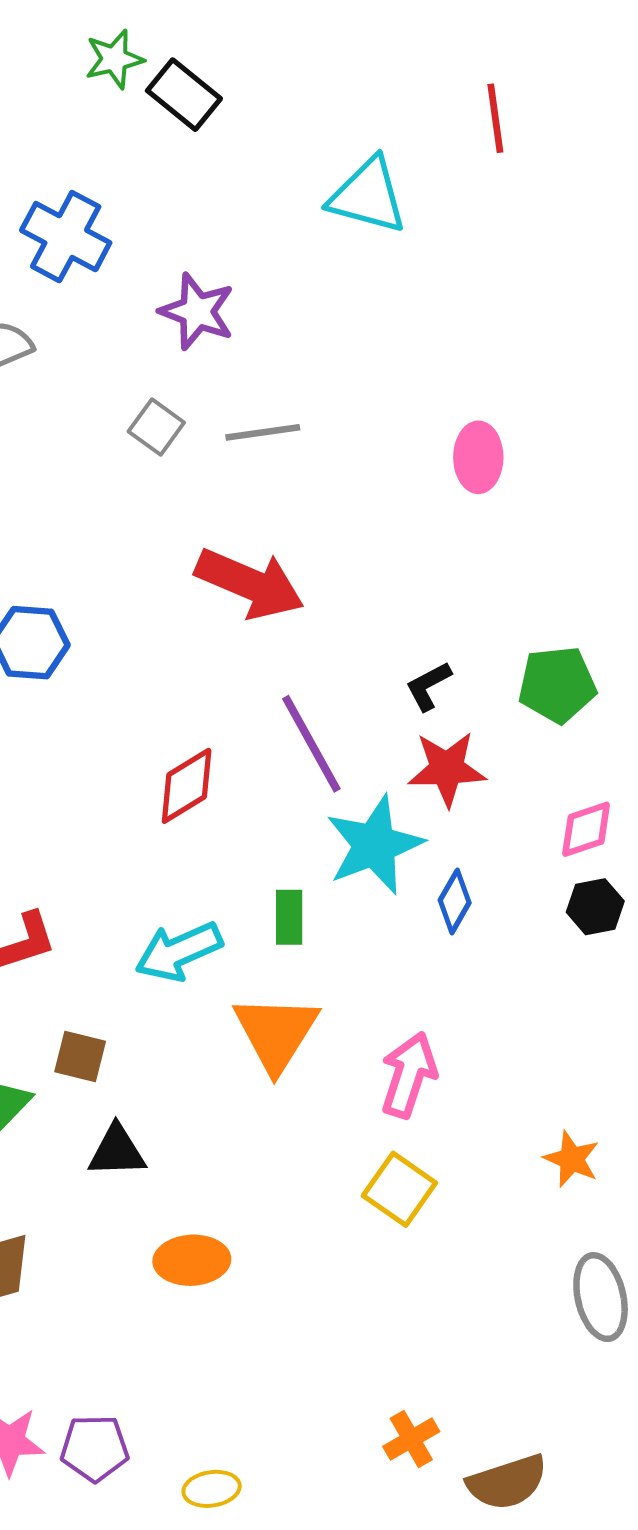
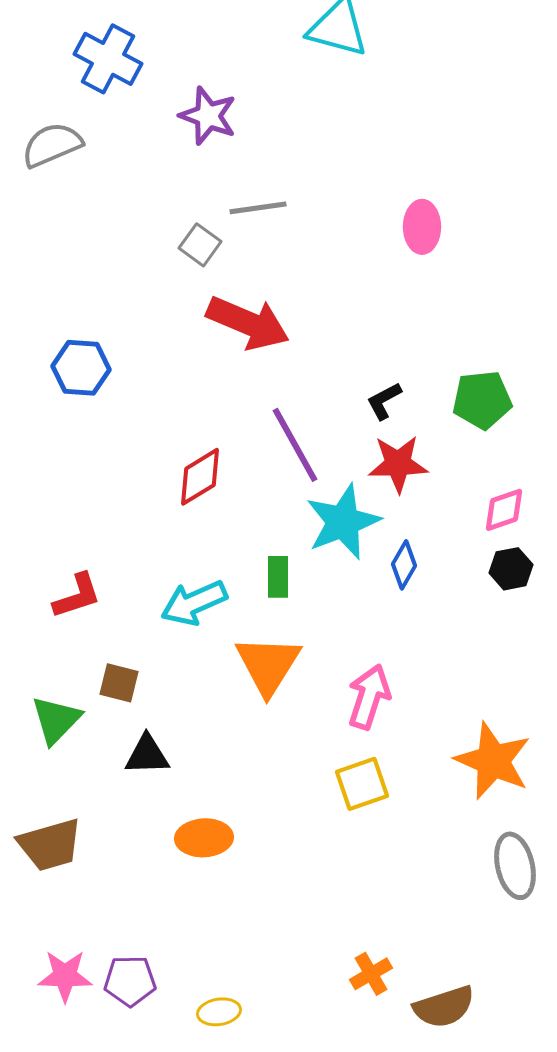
gray square: (156, 427) -> (200, 245), moved
orange star: (572, 1159) -> (493, 761), size x1.8
yellow square: (399, 1189) -> (362, 784), turned 36

